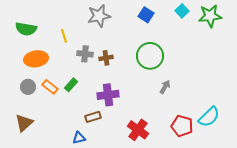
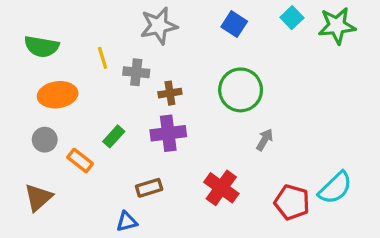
gray cross: (85, 54) -> (136, 72), moved
orange rectangle: (50, 87) -> (80, 161), moved
purple cross: (108, 95) -> (168, 133), moved
red cross: (138, 130) -> (221, 188), moved

